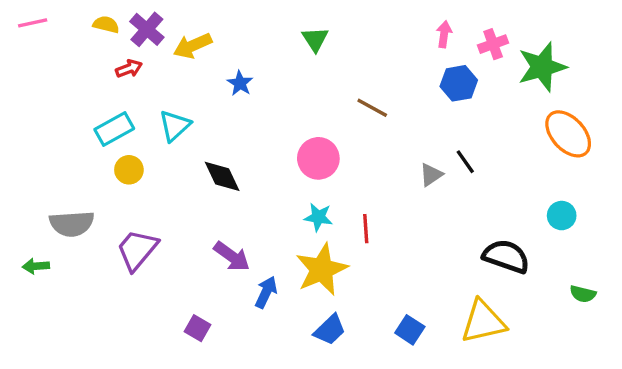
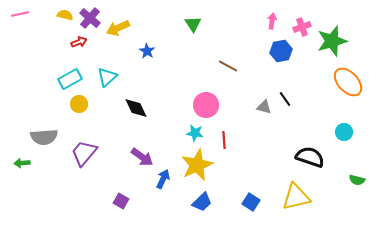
pink circle: (318, 158) -> (206, 105), moved
gray triangle: (431, 175) -> (264, 107), turned 49

